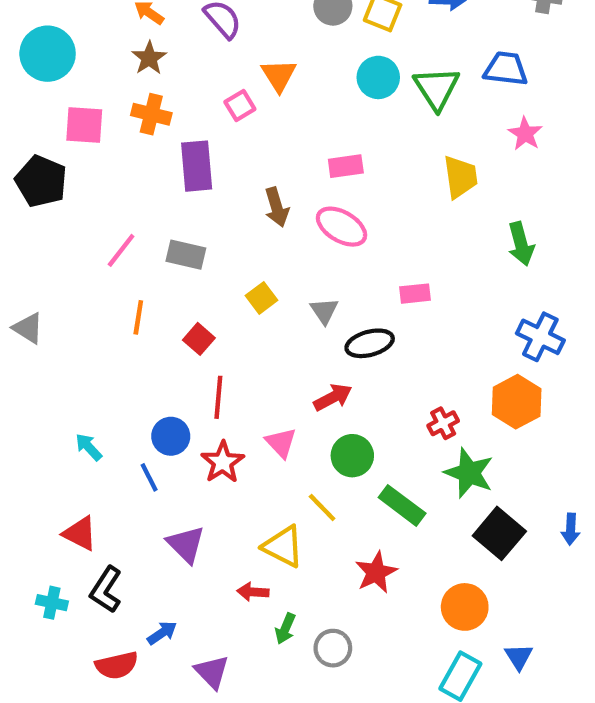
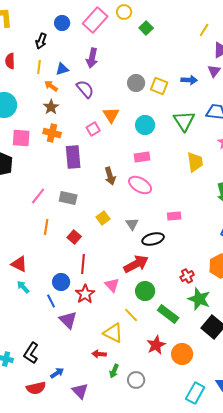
cyan circle: (378, 77) -> (145, 125), moved
red arrow: (333, 397) -> (136, 264), size x1.4
red triangle: (80, 533) -> (19, 264), moved
purple triangle: (186, 544) -> (68, 320), moved
orange circle: (465, 607) -> (182, 354), moved

